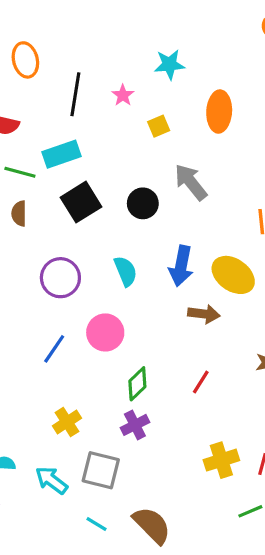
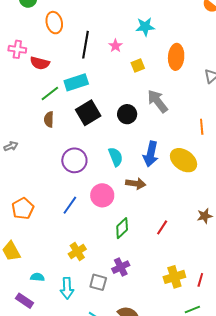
green line: (20, 172) -> (50, 93), turned -54
brown arrow: (204, 314) -> (136, 184), moved
purple cross: (135, 425) -> (121, 267), moved
gray square: (101, 470) -> (98, 282), size x0.7
cyan arrow: (51, 480) -> (67, 288), turned -130

